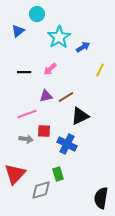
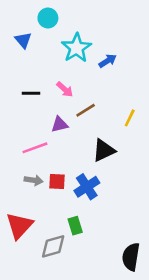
blue triangle: (18, 31) -> (23, 40), turned -32
pink arrow: (50, 69) -> (65, 89), turned -96
yellow line: (100, 70) -> (130, 118), moved
brown line: (66, 97) -> (86, 110), moved
red square: (44, 131) -> (57, 182), moved
blue cross: (67, 144) -> (87, 187), turned 30

